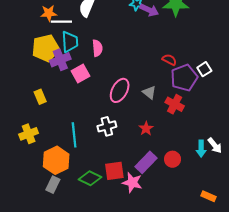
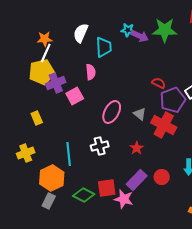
white line: (61, 22) -> (46, 53), moved, turned -66
cyan trapezoid: (70, 42) -> (104, 47), moved
red cross: (175, 104) -> (164, 125), size x1.4

